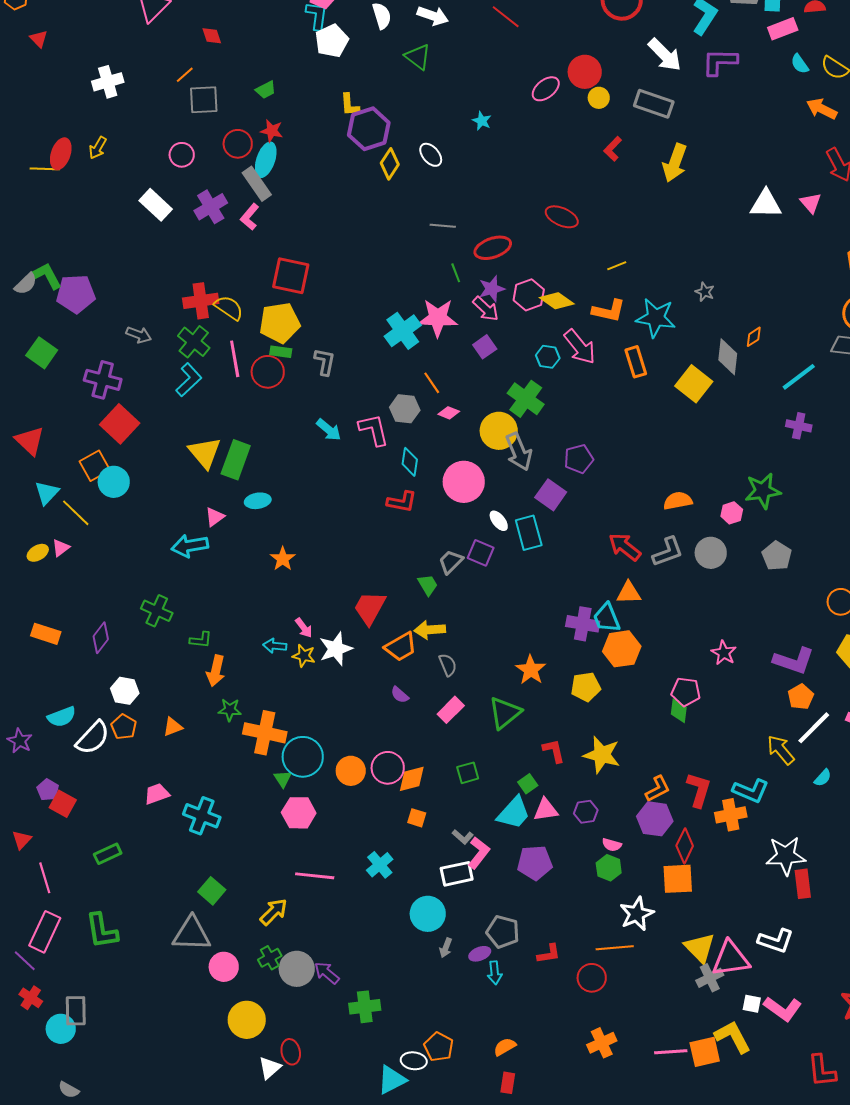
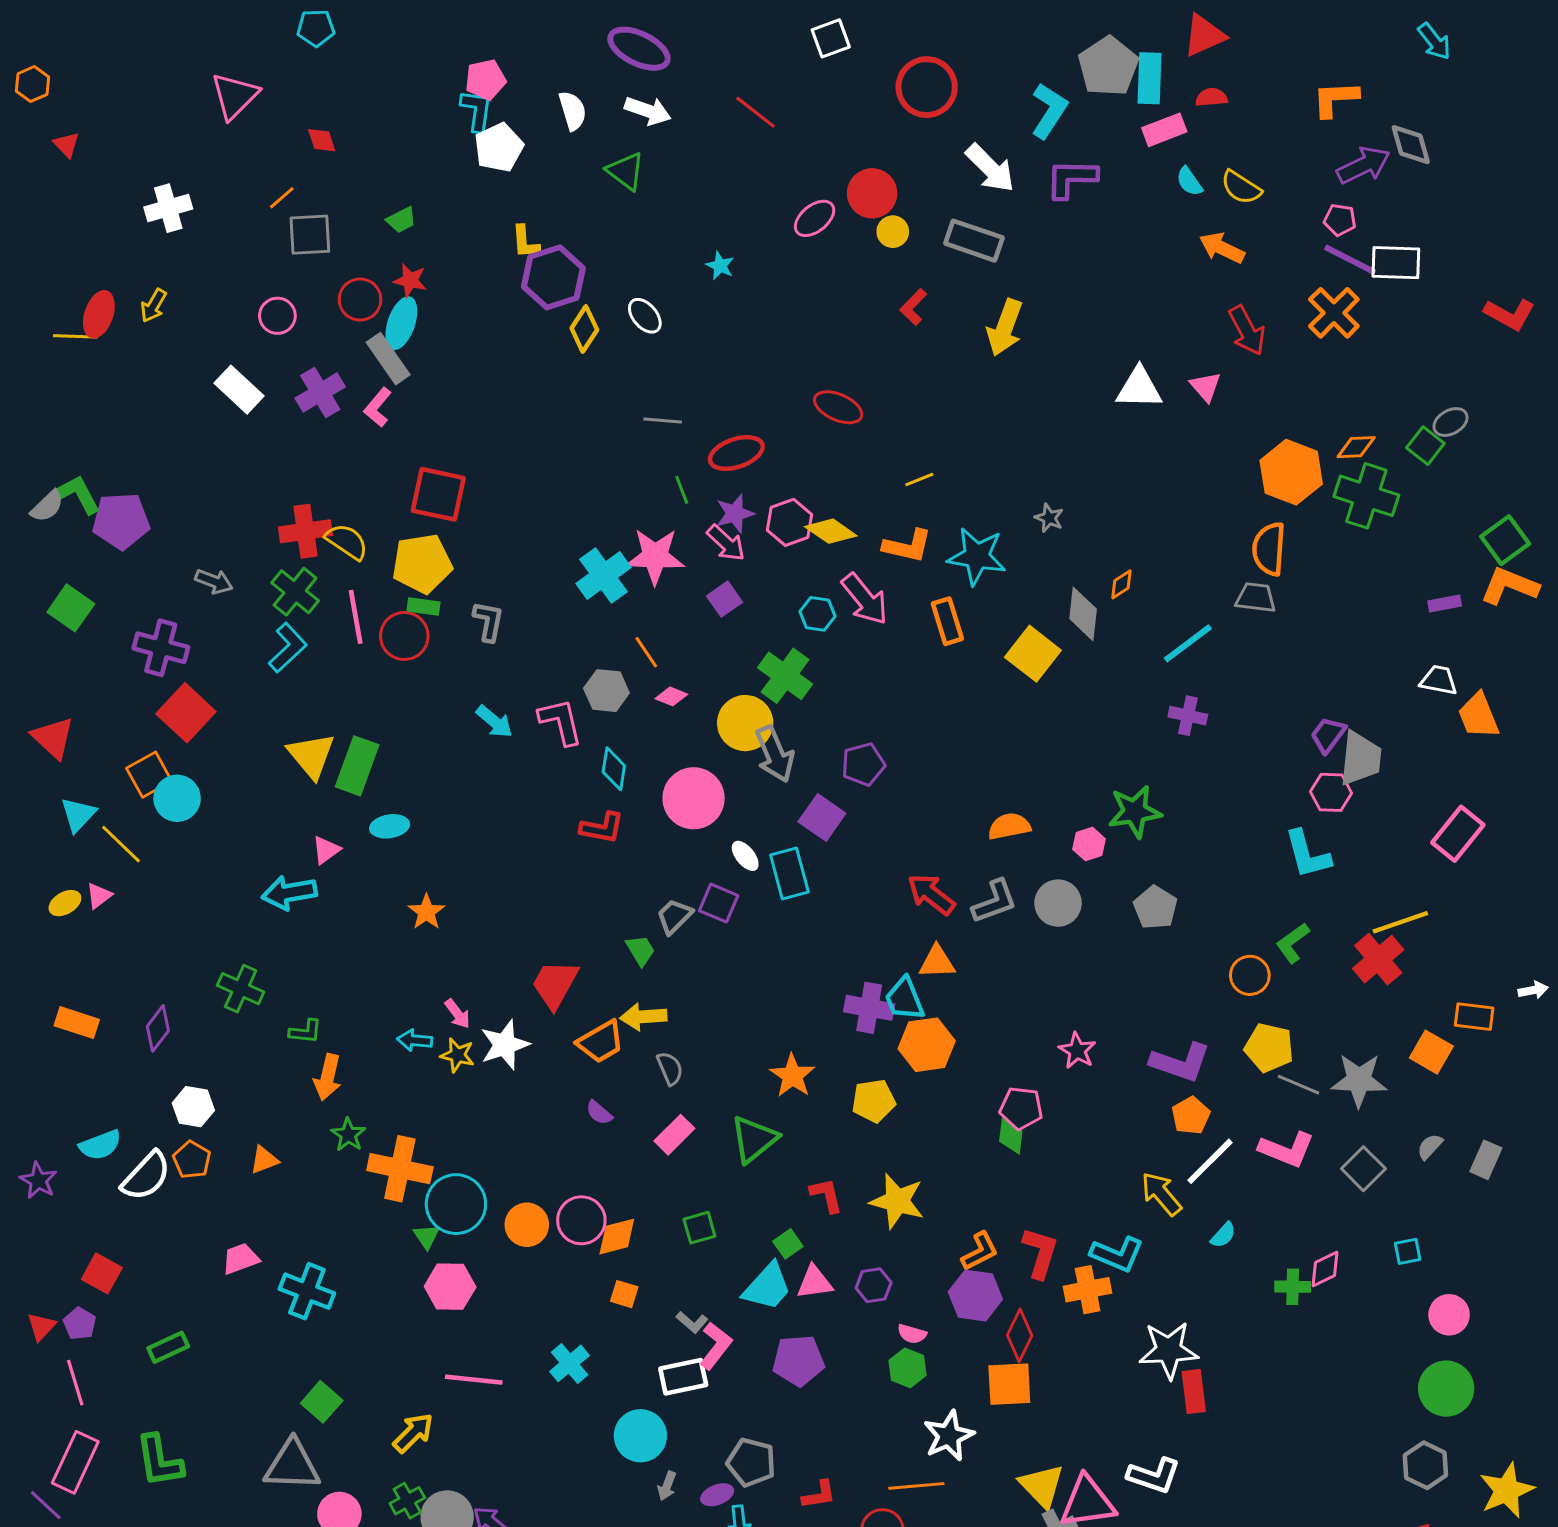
green star: (230, 710) -> (348, 1135), turned 30
purple pentagon: (48, 790) -> (80, 1324), moved

